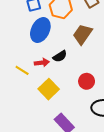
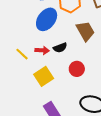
brown trapezoid: (82, 34) -> (85, 31), turned 105
red circle: (87, 81) -> (77, 69), moved

